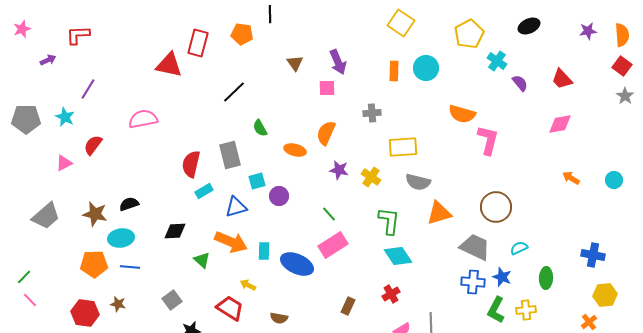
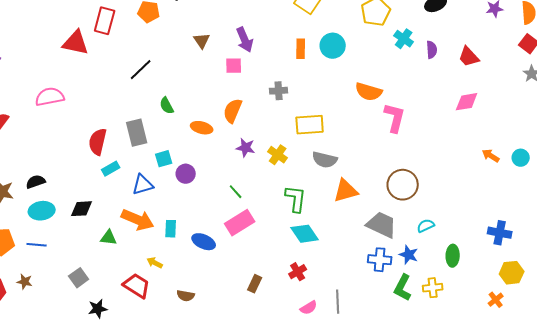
purple semicircle: (520, 83) -> (432, 50), moved, turned 36
orange arrow: (571, 178) -> (491, 156), moved
cyan ellipse: (121, 238) -> (42, 211), moved
green triangle: (202, 260) -> (109, 238), turned -36
blue ellipse: (297, 264) -> (204, 242), size x0.7

